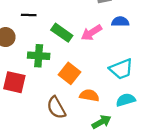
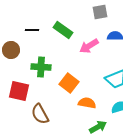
green rectangle: (62, 33) -> (63, 30), moved
brown semicircle: (56, 108) -> (40, 114), moved

